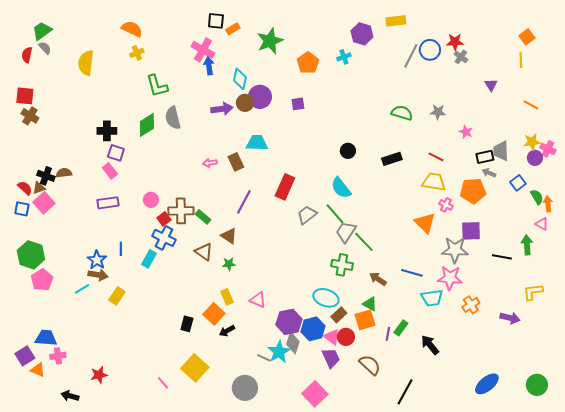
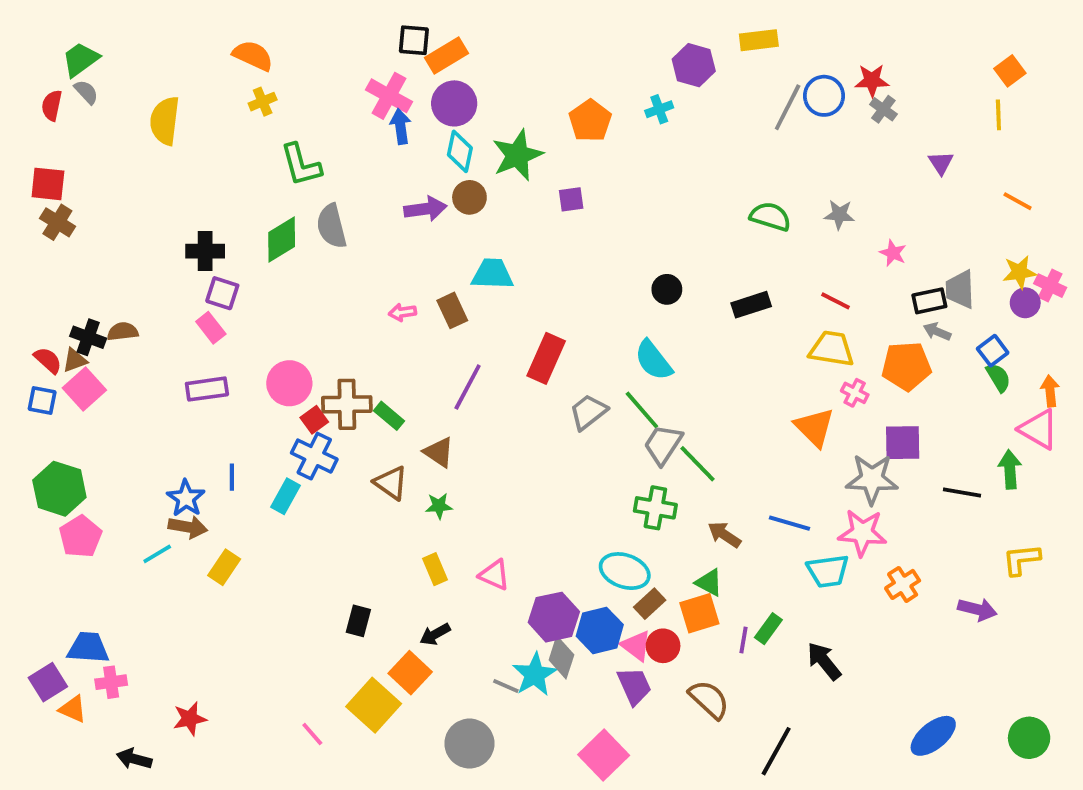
orange rectangle: (233, 29) -> (446, 56), size x1.5
green star: (270, 41) -> (517, 155), moved
purple circle: (260, 97) -> (454, 103), moved
green semicircle: (537, 197) -> (998, 378), moved
pink circle: (151, 200) -> (289, 383), size x1.5
pink triangle: (542, 224) -> (1039, 429), size x1.6
orange square: (214, 314) -> (410, 673), moved

